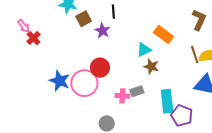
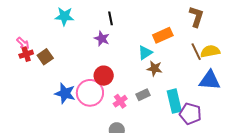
brown square: (84, 19) -> (45, 57), moved
orange rectangle: (163, 35) -> (163, 35), turned -54
red cross: (34, 38) -> (26, 54), moved, turned 32
pink cross: (122, 96) -> (120, 101), moved, turned -32

